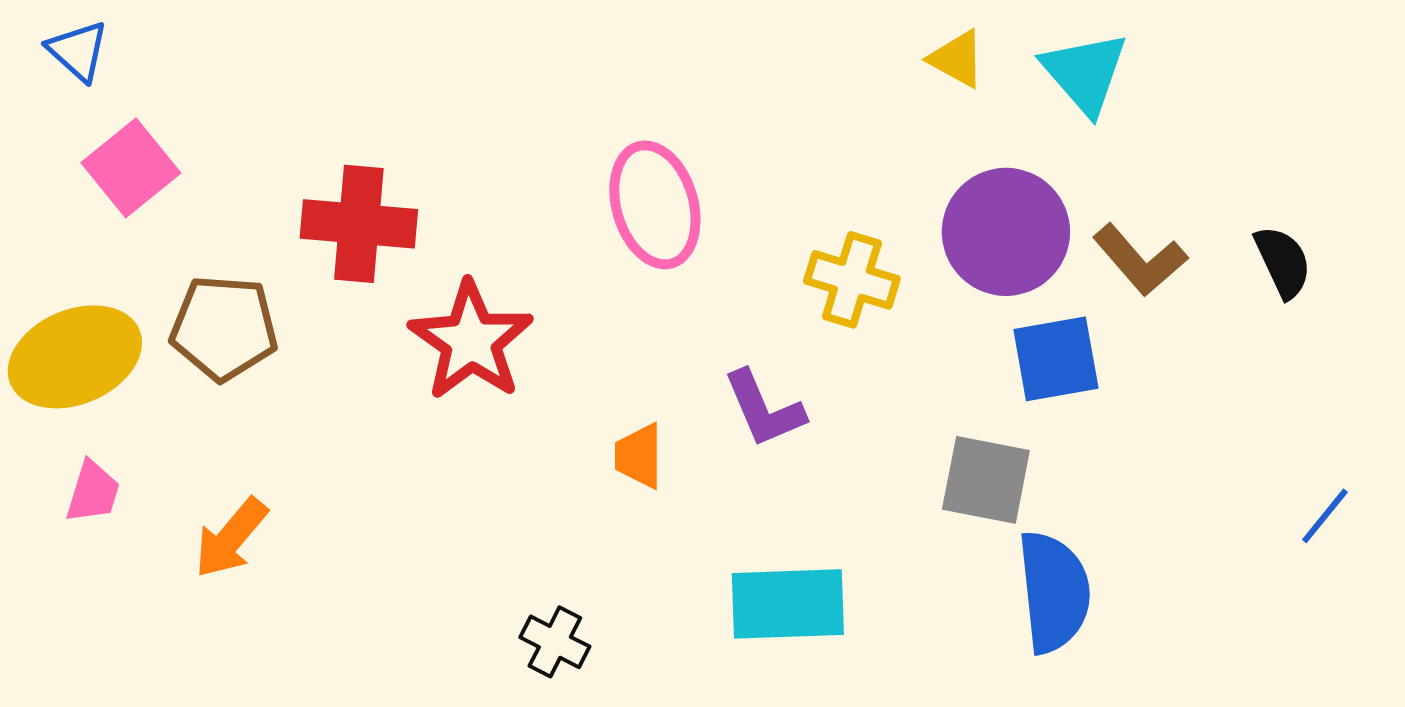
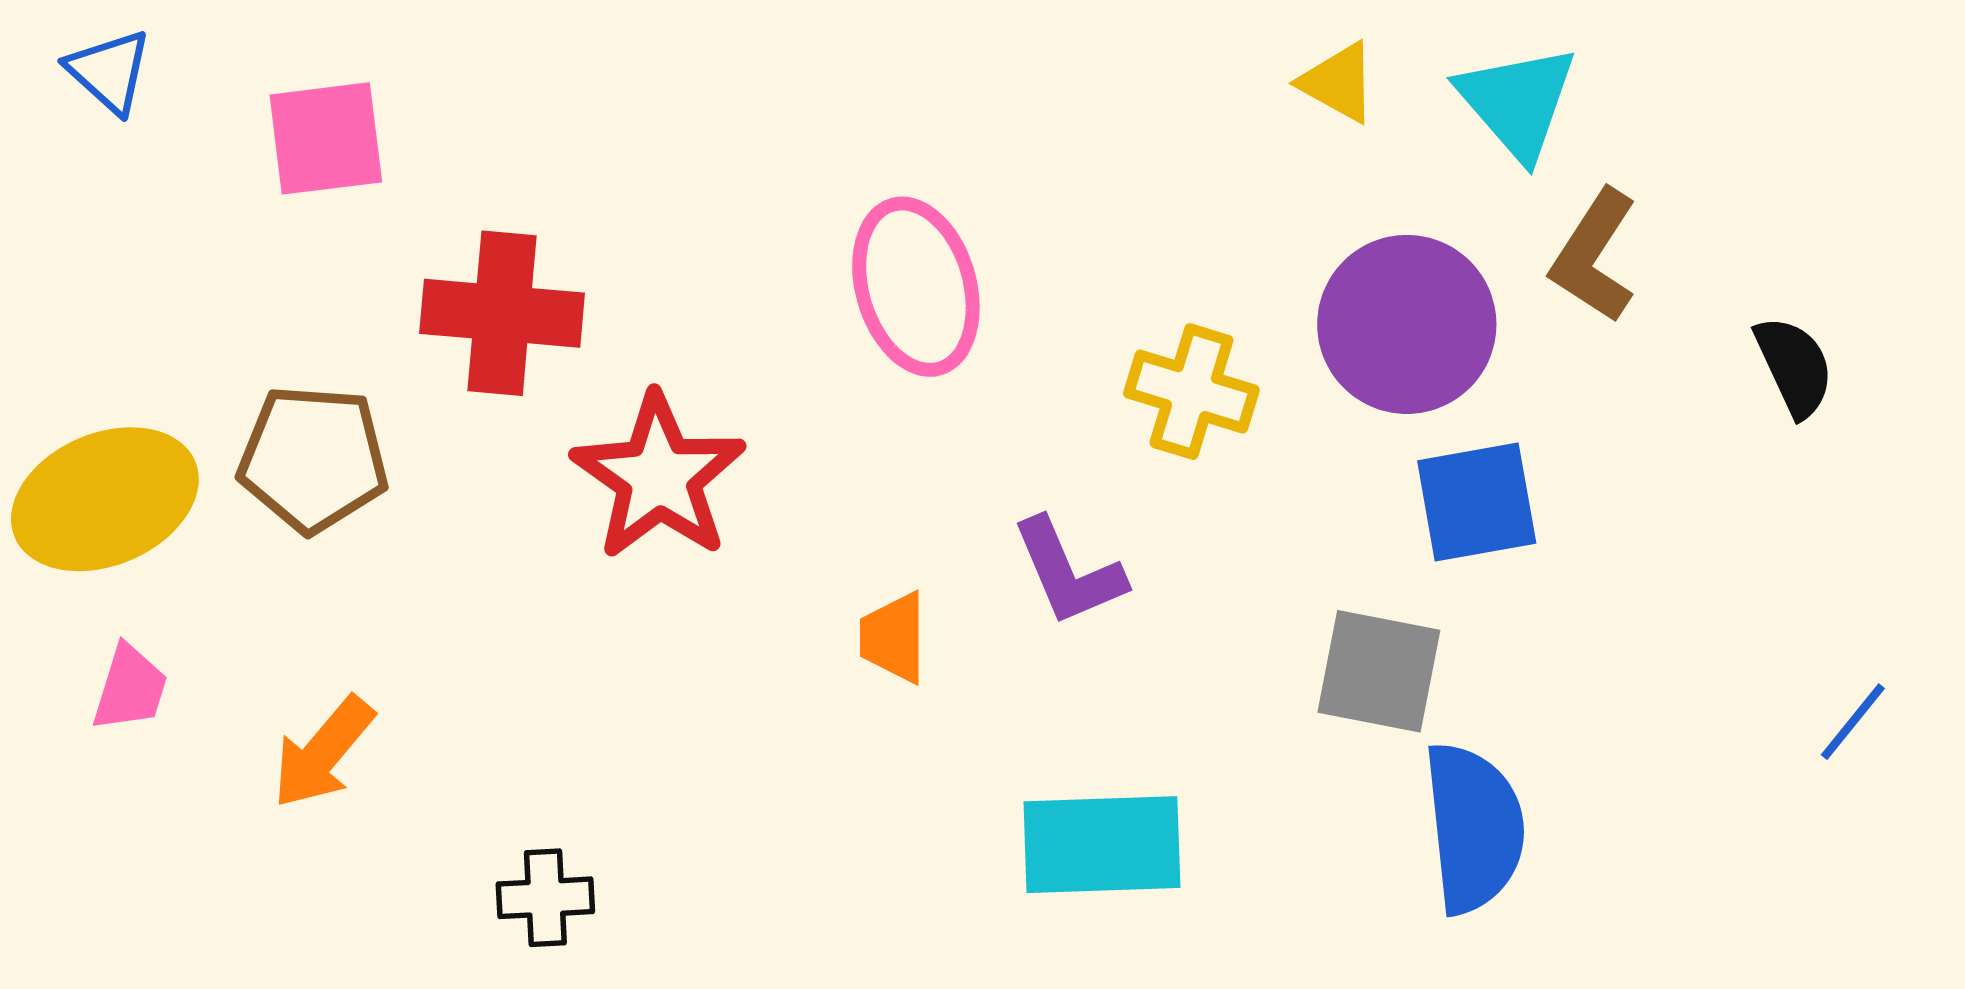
pink square: (131, 168) -> (326, 138), moved, turned 32
brown L-shape: (1140, 260) -> (1594, 256), moved, turned 74
black cross: (555, 642) -> (545, 898), moved, turned -30

